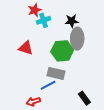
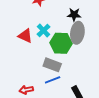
cyan cross: (44, 20) -> (43, 30), moved, turned -32
blue line: (48, 85) -> (53, 80), moved

